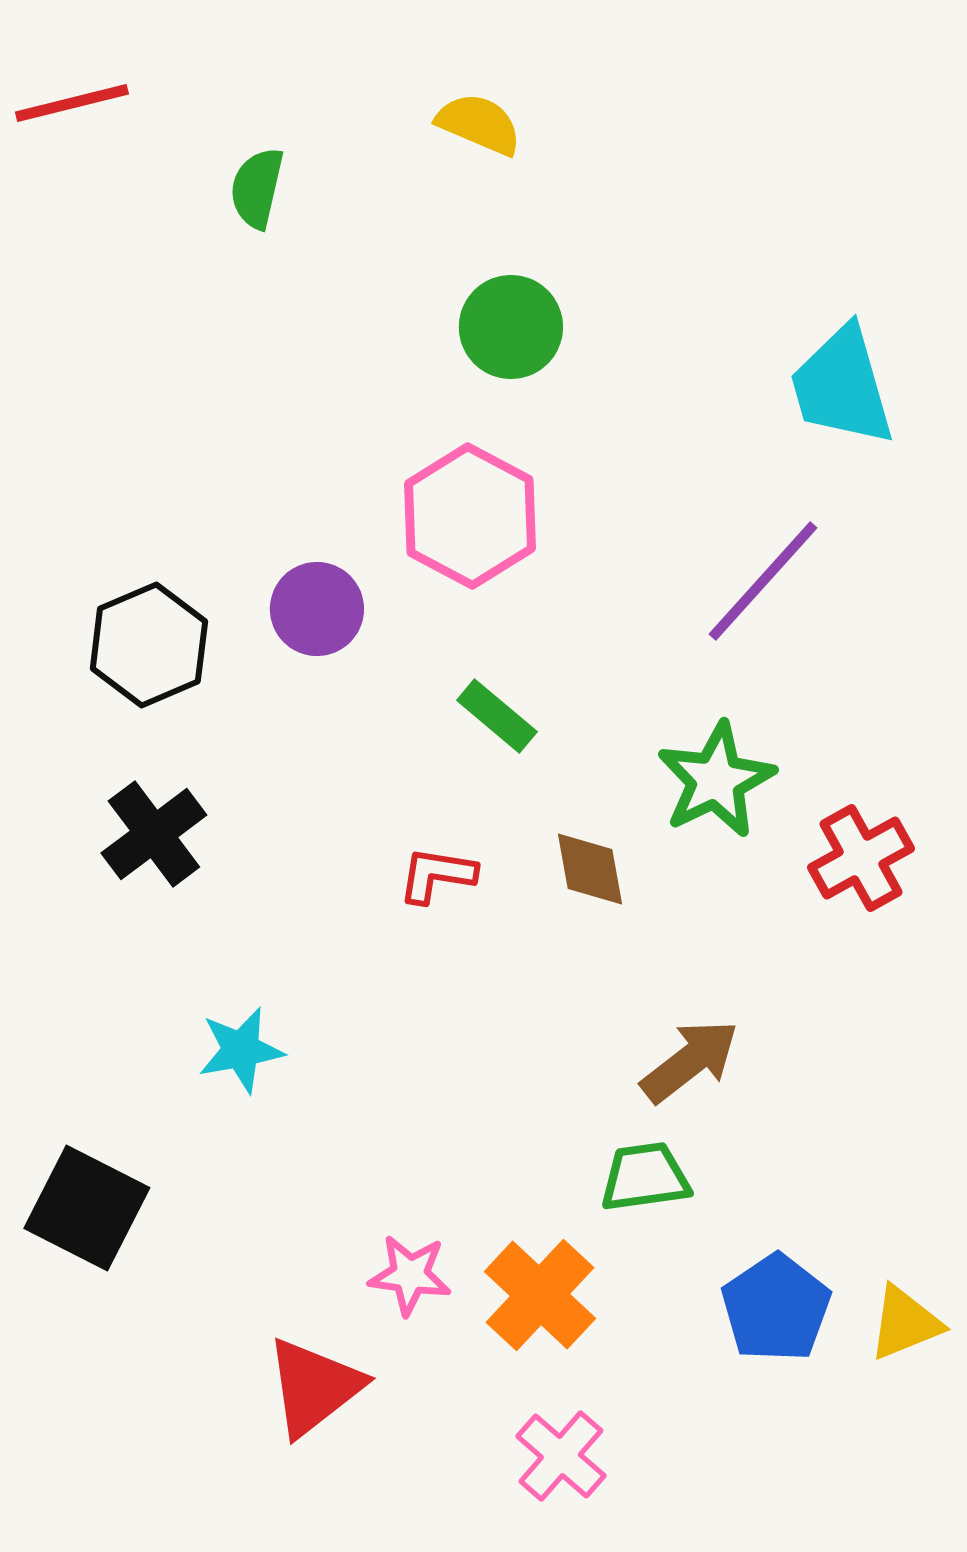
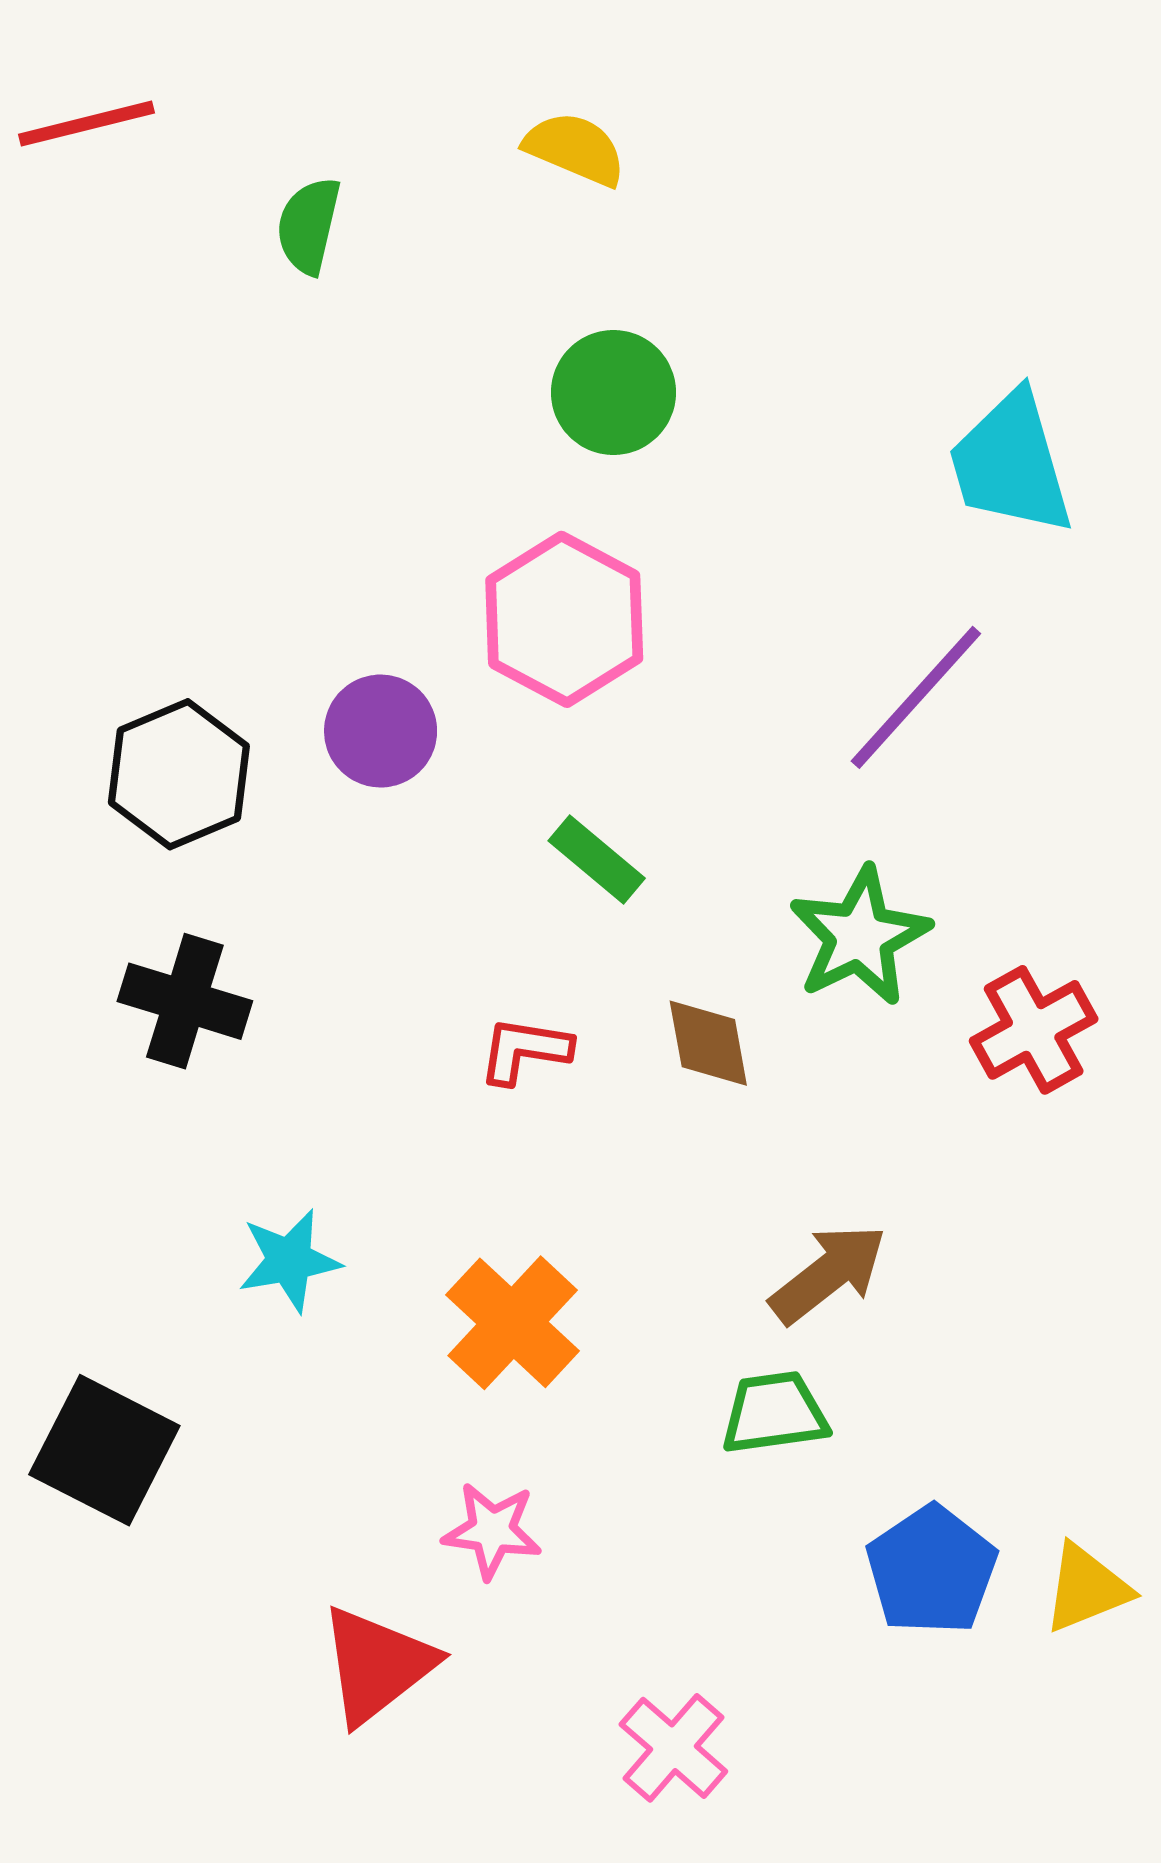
black cross: (154, 834) -> (185, 1001), turned -36
orange cross: (540, 1295) -> (513, 1323), moved

